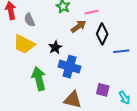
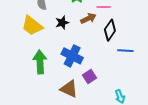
black star: (55, 47) -> (62, 23), moved
purple square: (103, 90) -> (90, 76), moved, turned 32

